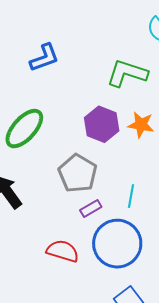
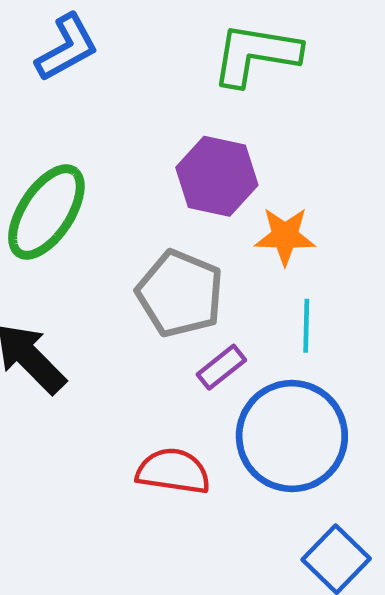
orange star: (141, 125) -> (285, 236), moved

